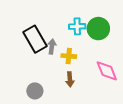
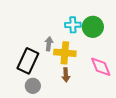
black rectangle: (35, 39) -> (28, 61), moved, turned 55
yellow cross: (69, 56) -> (65, 53), size x1.5

